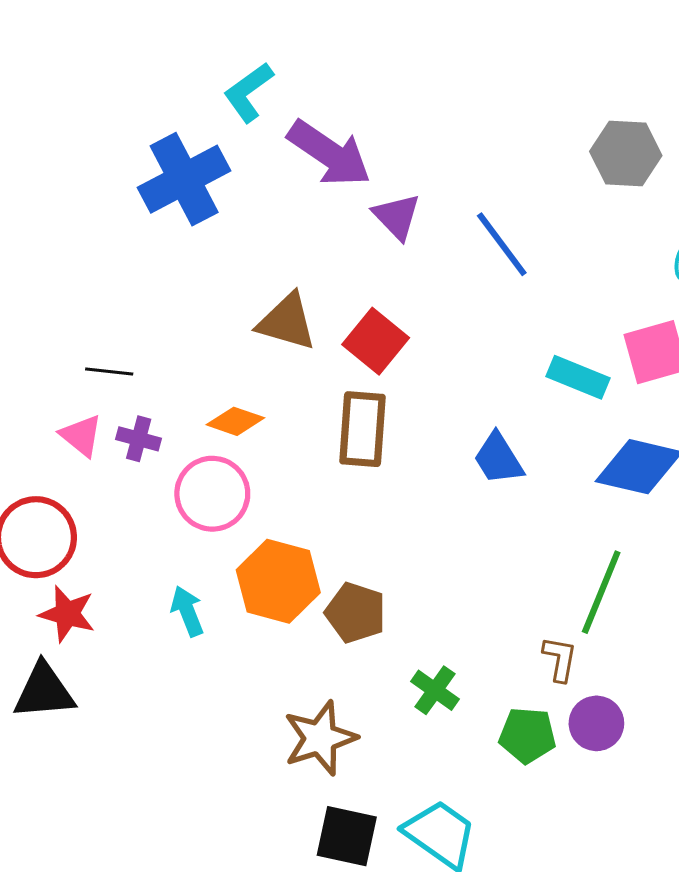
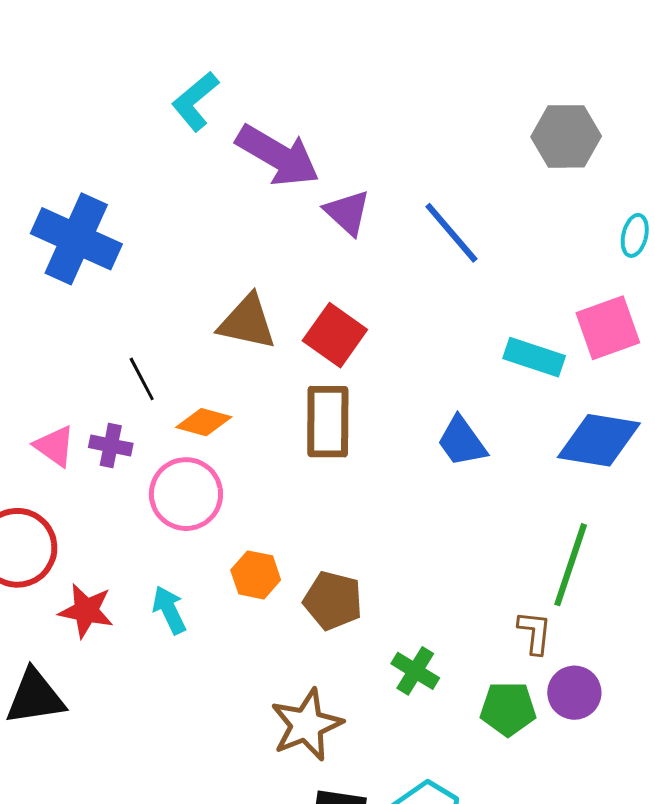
blue cross: (184, 179) -> (76, 239), moved, turned -34
black line: (109, 371) -> (142, 379), moved, turned 60
orange hexagon: (278, 581) -> (256, 575), size x0.6
red star: (67, 614) -> (86, 611), moved

